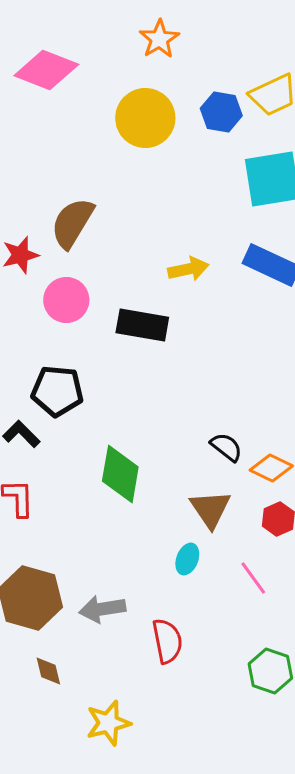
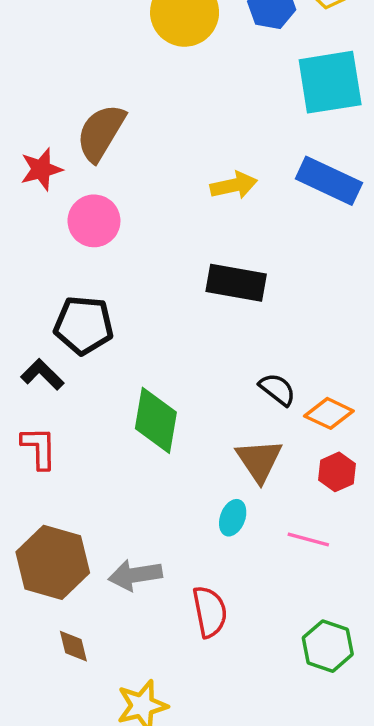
black rectangle: (142, 325) -> (236, 283), moved
pink line: (253, 578) -> (308, 539), turned -39

